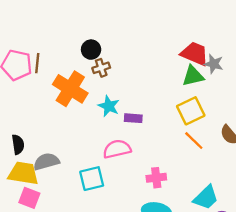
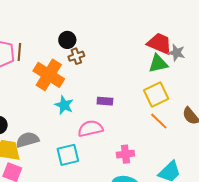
cyan star: (109, 106) -> (64, 105), moved

